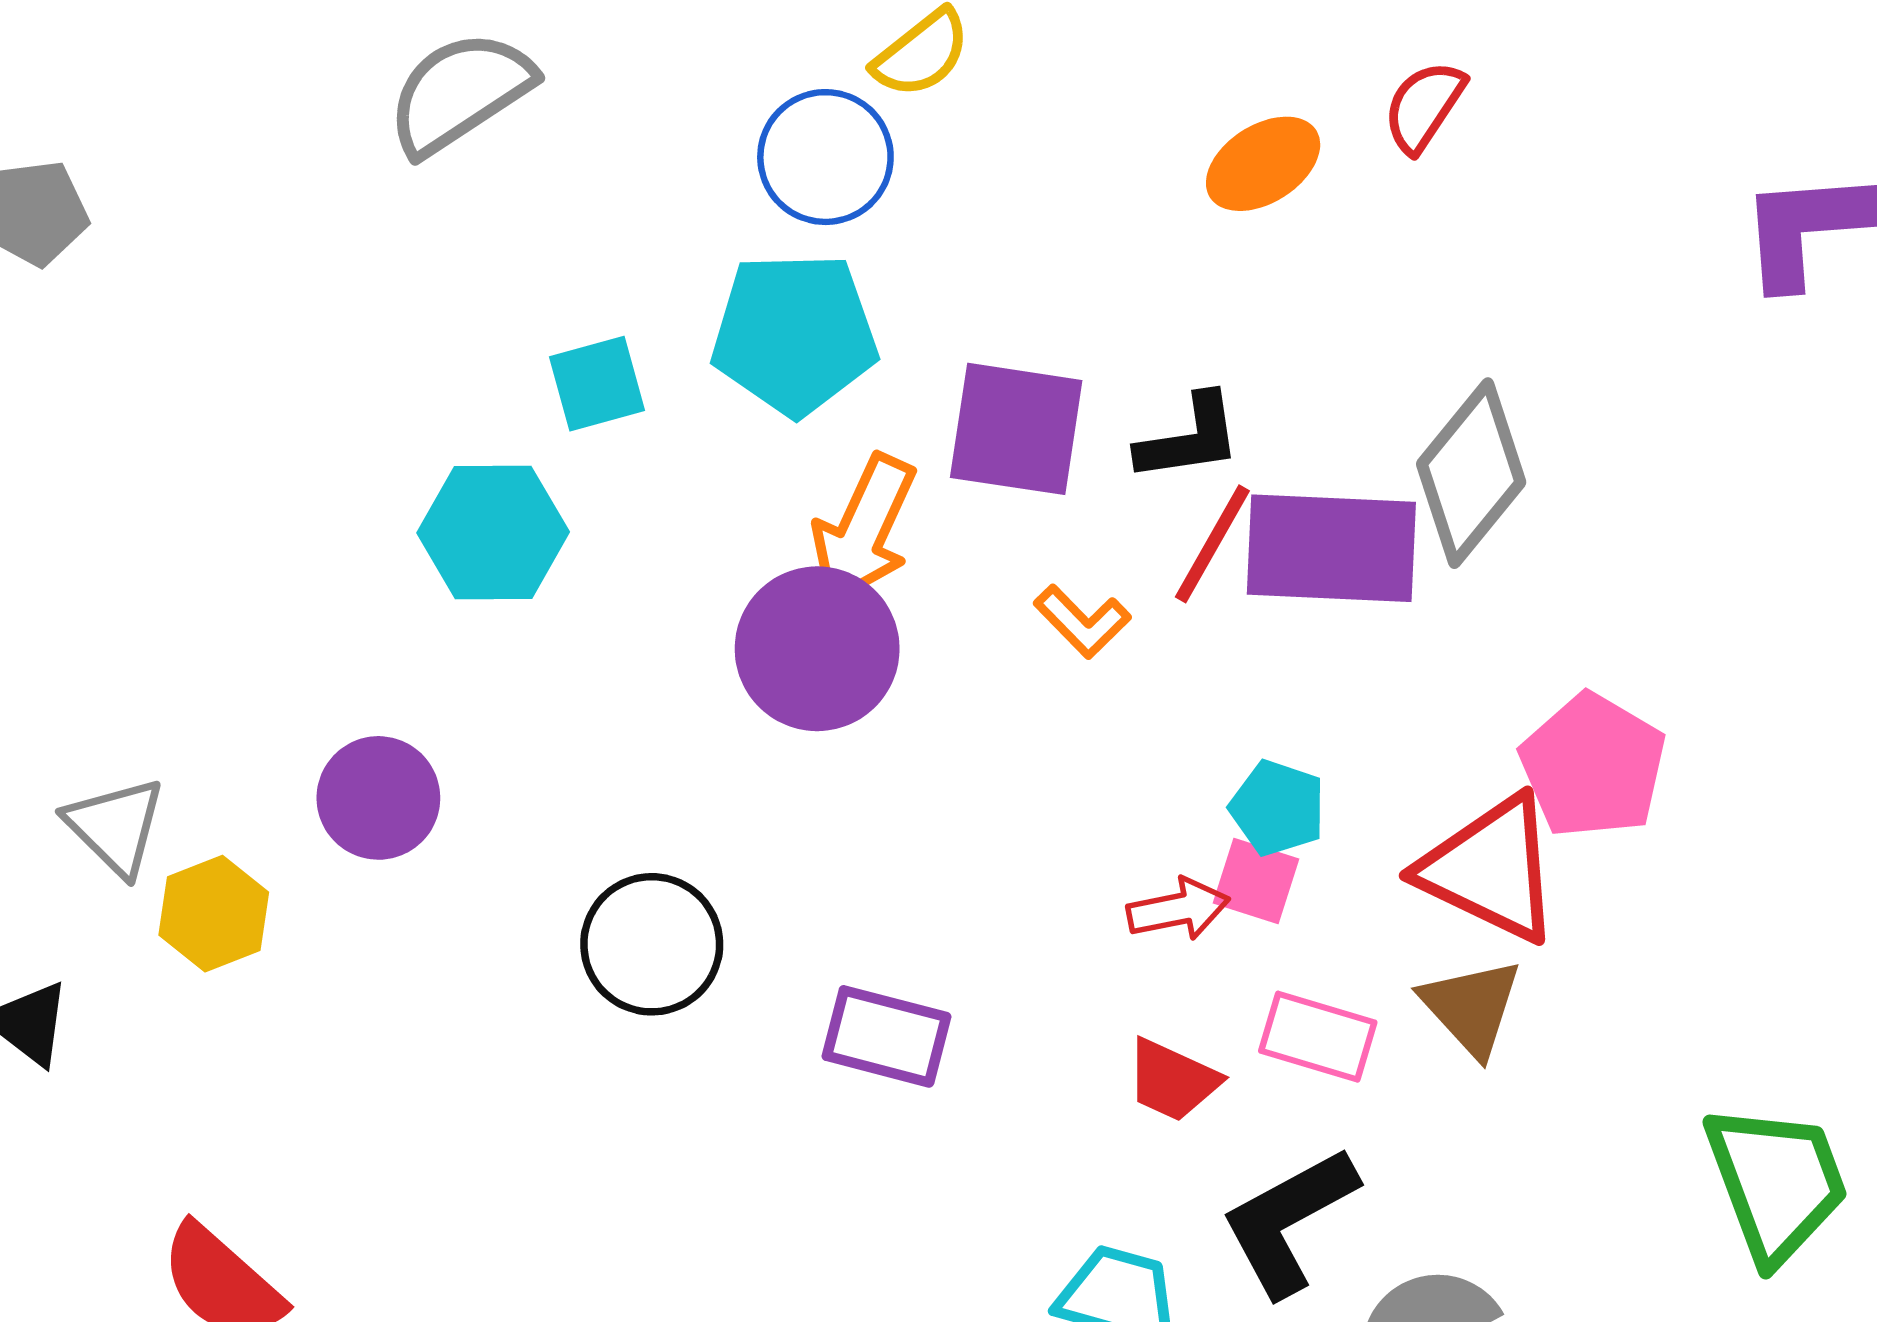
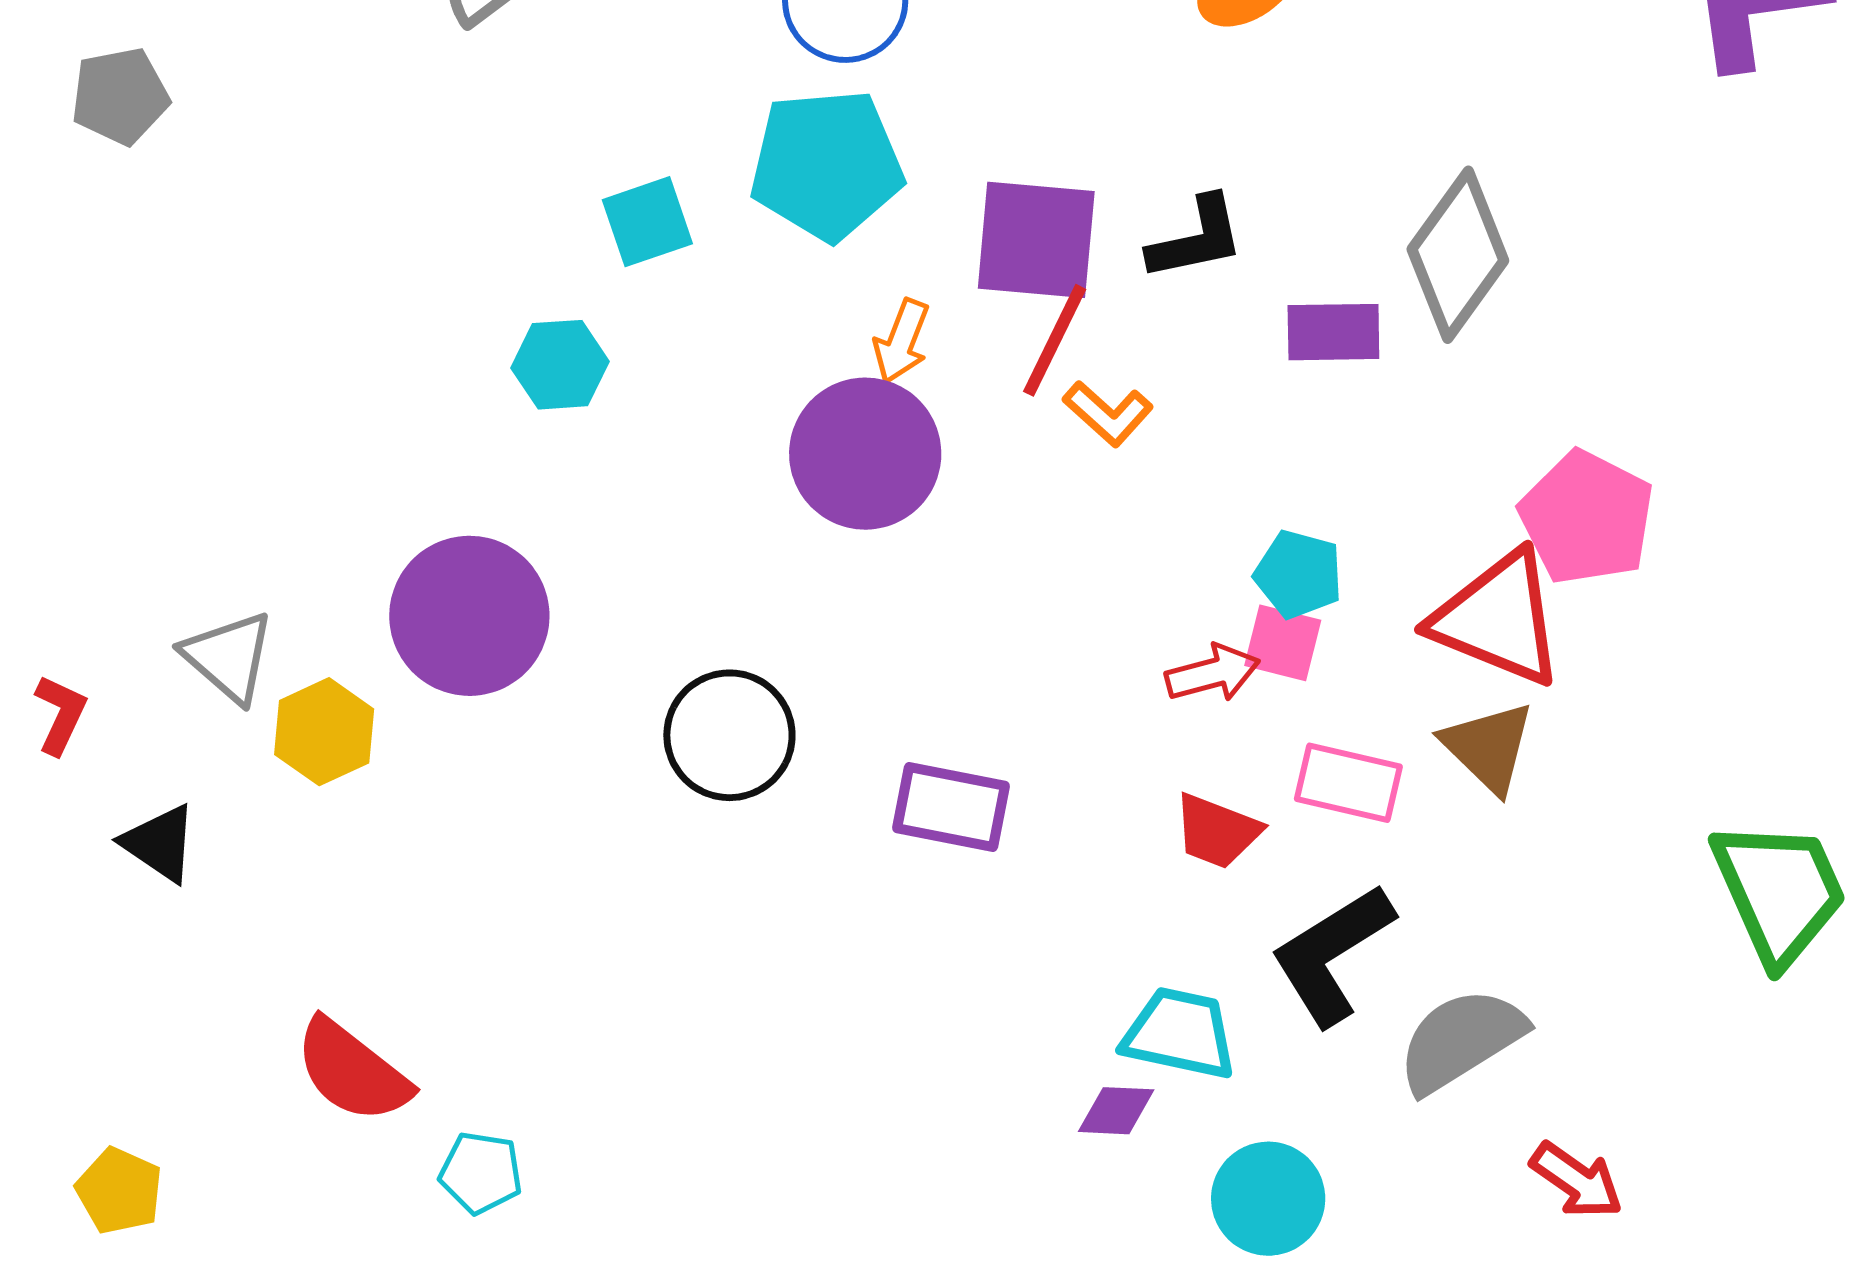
orange arrow: (864, 530) -> (902, 341), size x0.6
cyan hexagon: (493, 532) -> (560, 365), size x0.7
red line: (1212, 544) -> (1055, 340), moved
purple rectangle: (1331, 548) -> (1333, 332), size x0.6
purple circle: (378, 798) -> (469, 616), size x1.4

